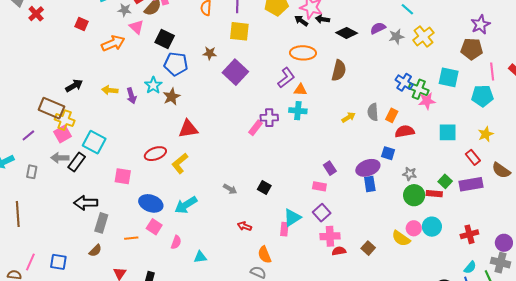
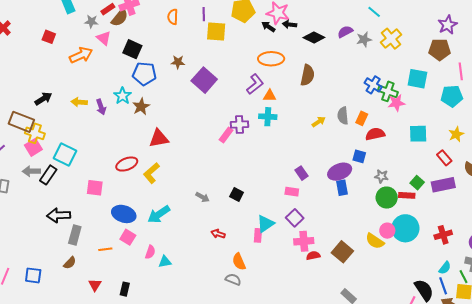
yellow square: (239, 31) -> (216, 32), moved
cyan circle: (432, 227) -> (405, 228), size x1.4
brown square: (368, 248) -> (342, 252), size x1.5
cyan triangle: (200, 257) -> (165, 262), moved

